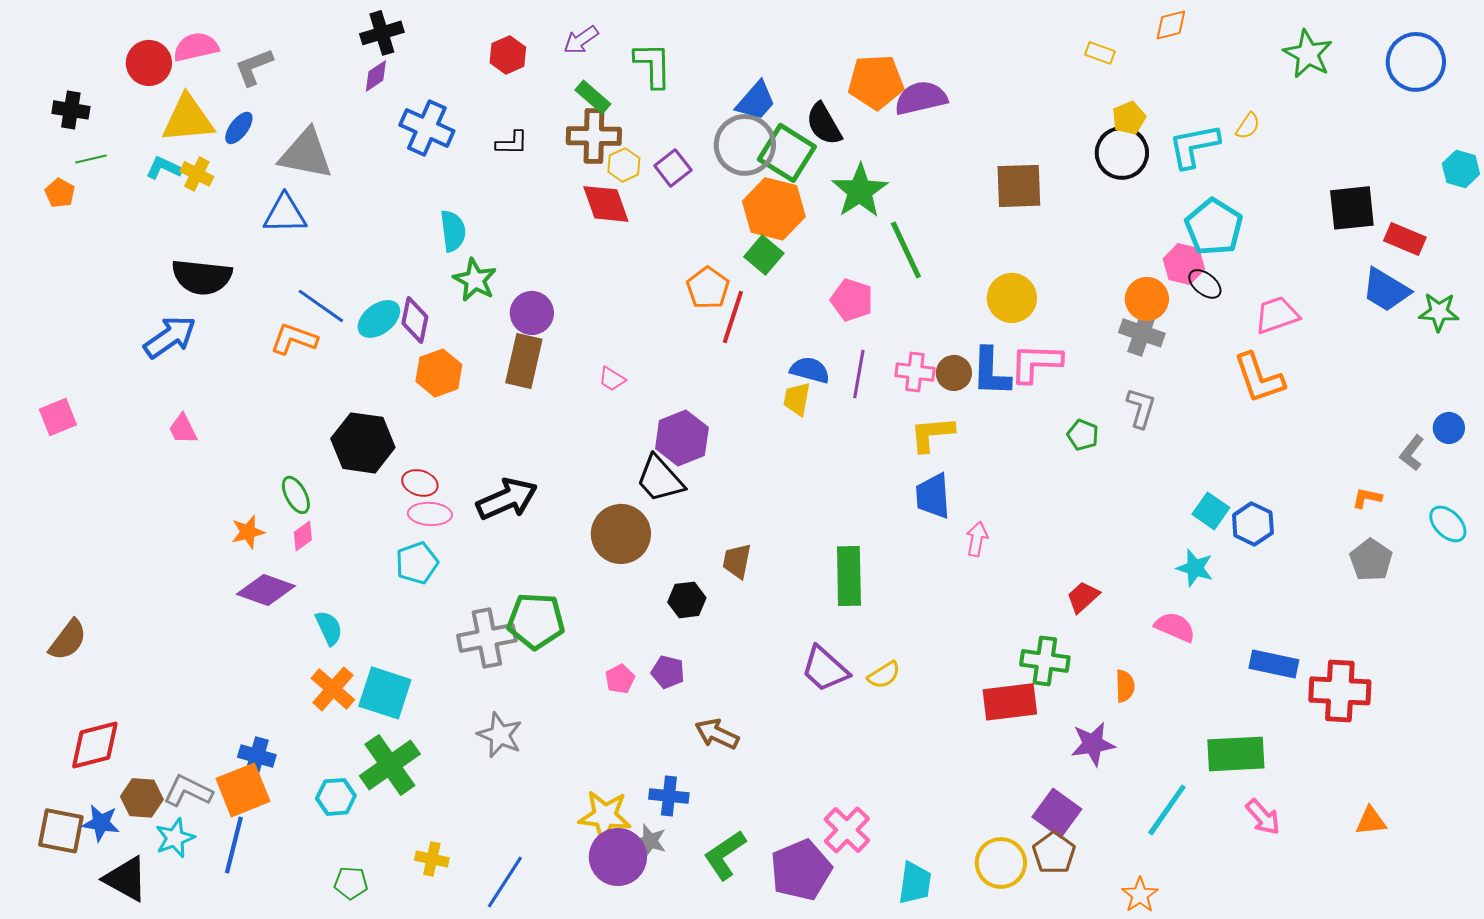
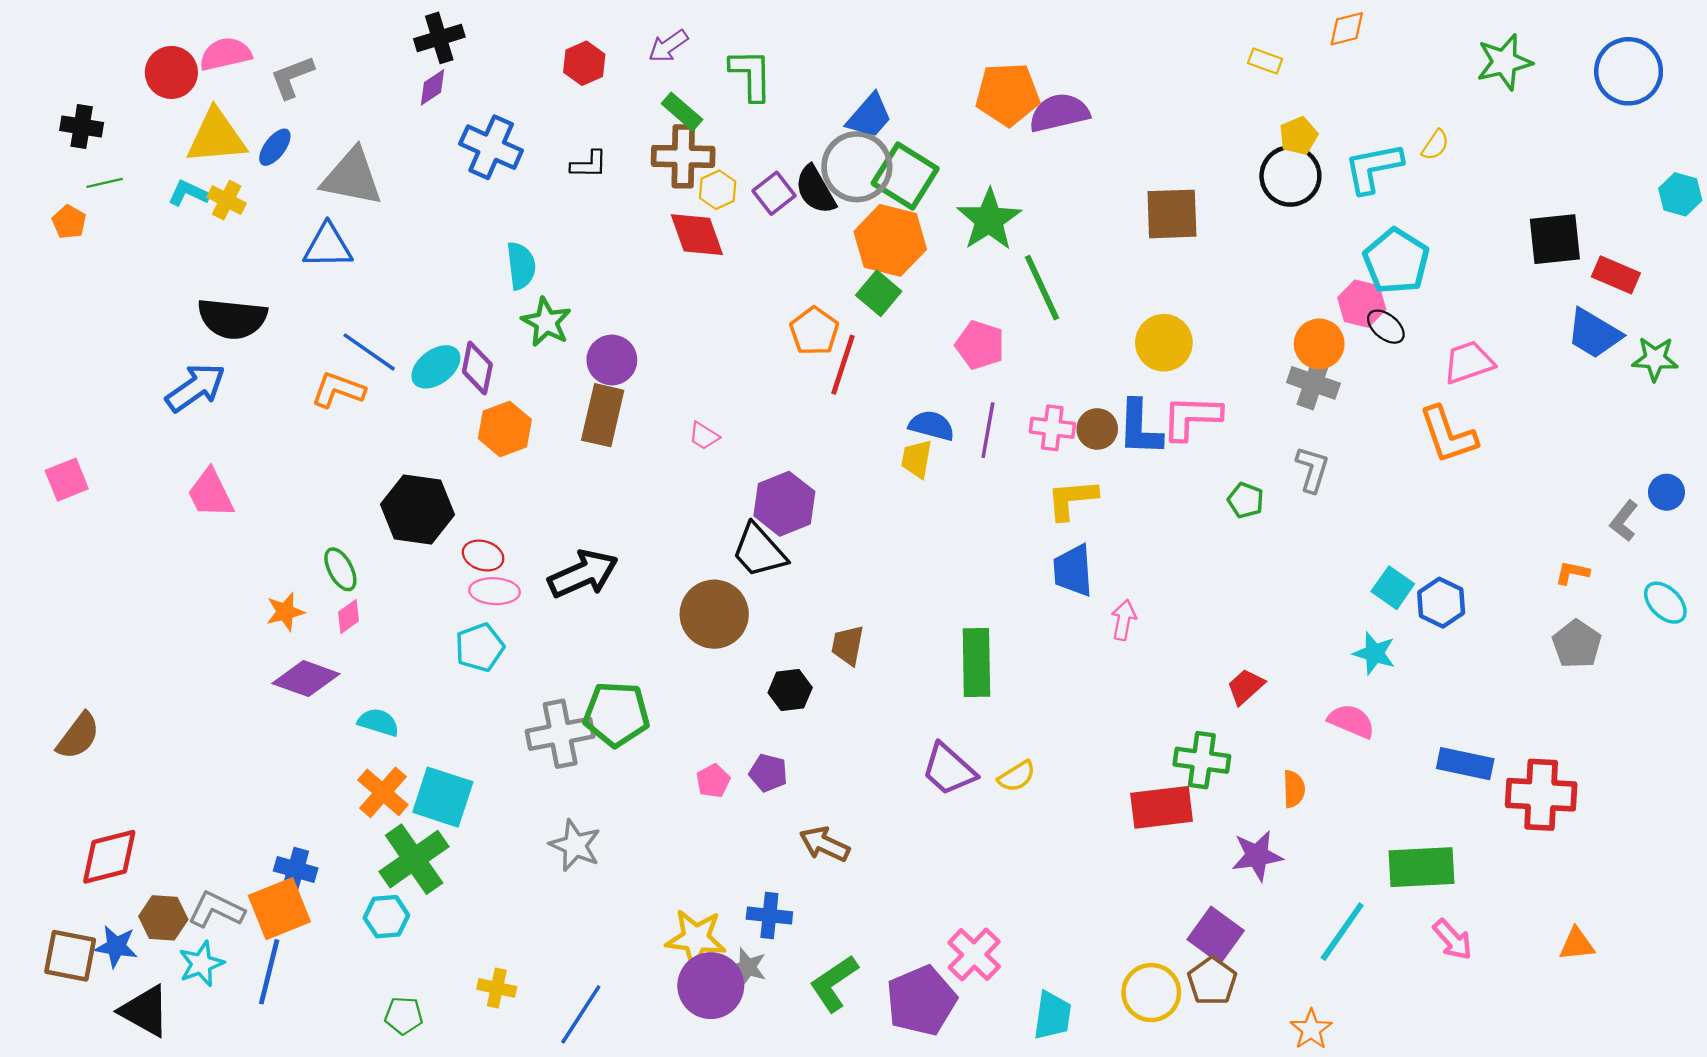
green star: (1308, 54) -> (1504, 62), turned 30
black semicircle: (824, 124) -> (815, 190), moved
pink trapezoid: (183, 429) -> (210, 493), size x1.4
cyan semicircle: (329, 628) -> (378, 722), turned -48
green cross: (390, 765) -> (414, 859), moved

